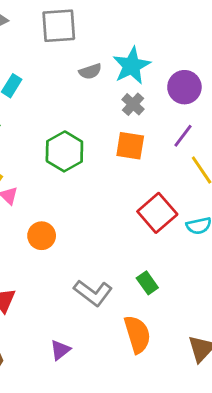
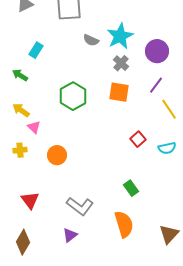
gray semicircle: (90, 71) -> (91, 40), turned 42
red square: (157, 213) -> (138, 139), size x0.6
gray L-shape: (93, 293) -> (80, 206), moved

